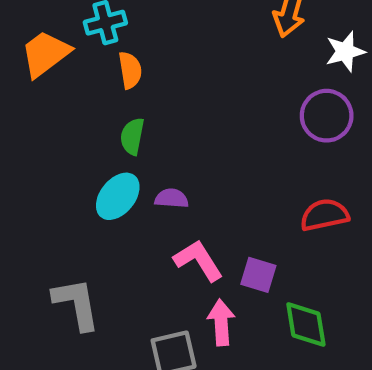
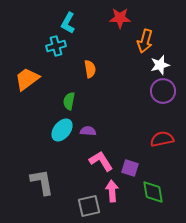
white star: (345, 52) -> (160, 65), moved
orange trapezoid: (45, 54) -> (27, 79), moved
orange semicircle: (130, 70) -> (90, 69), moved

